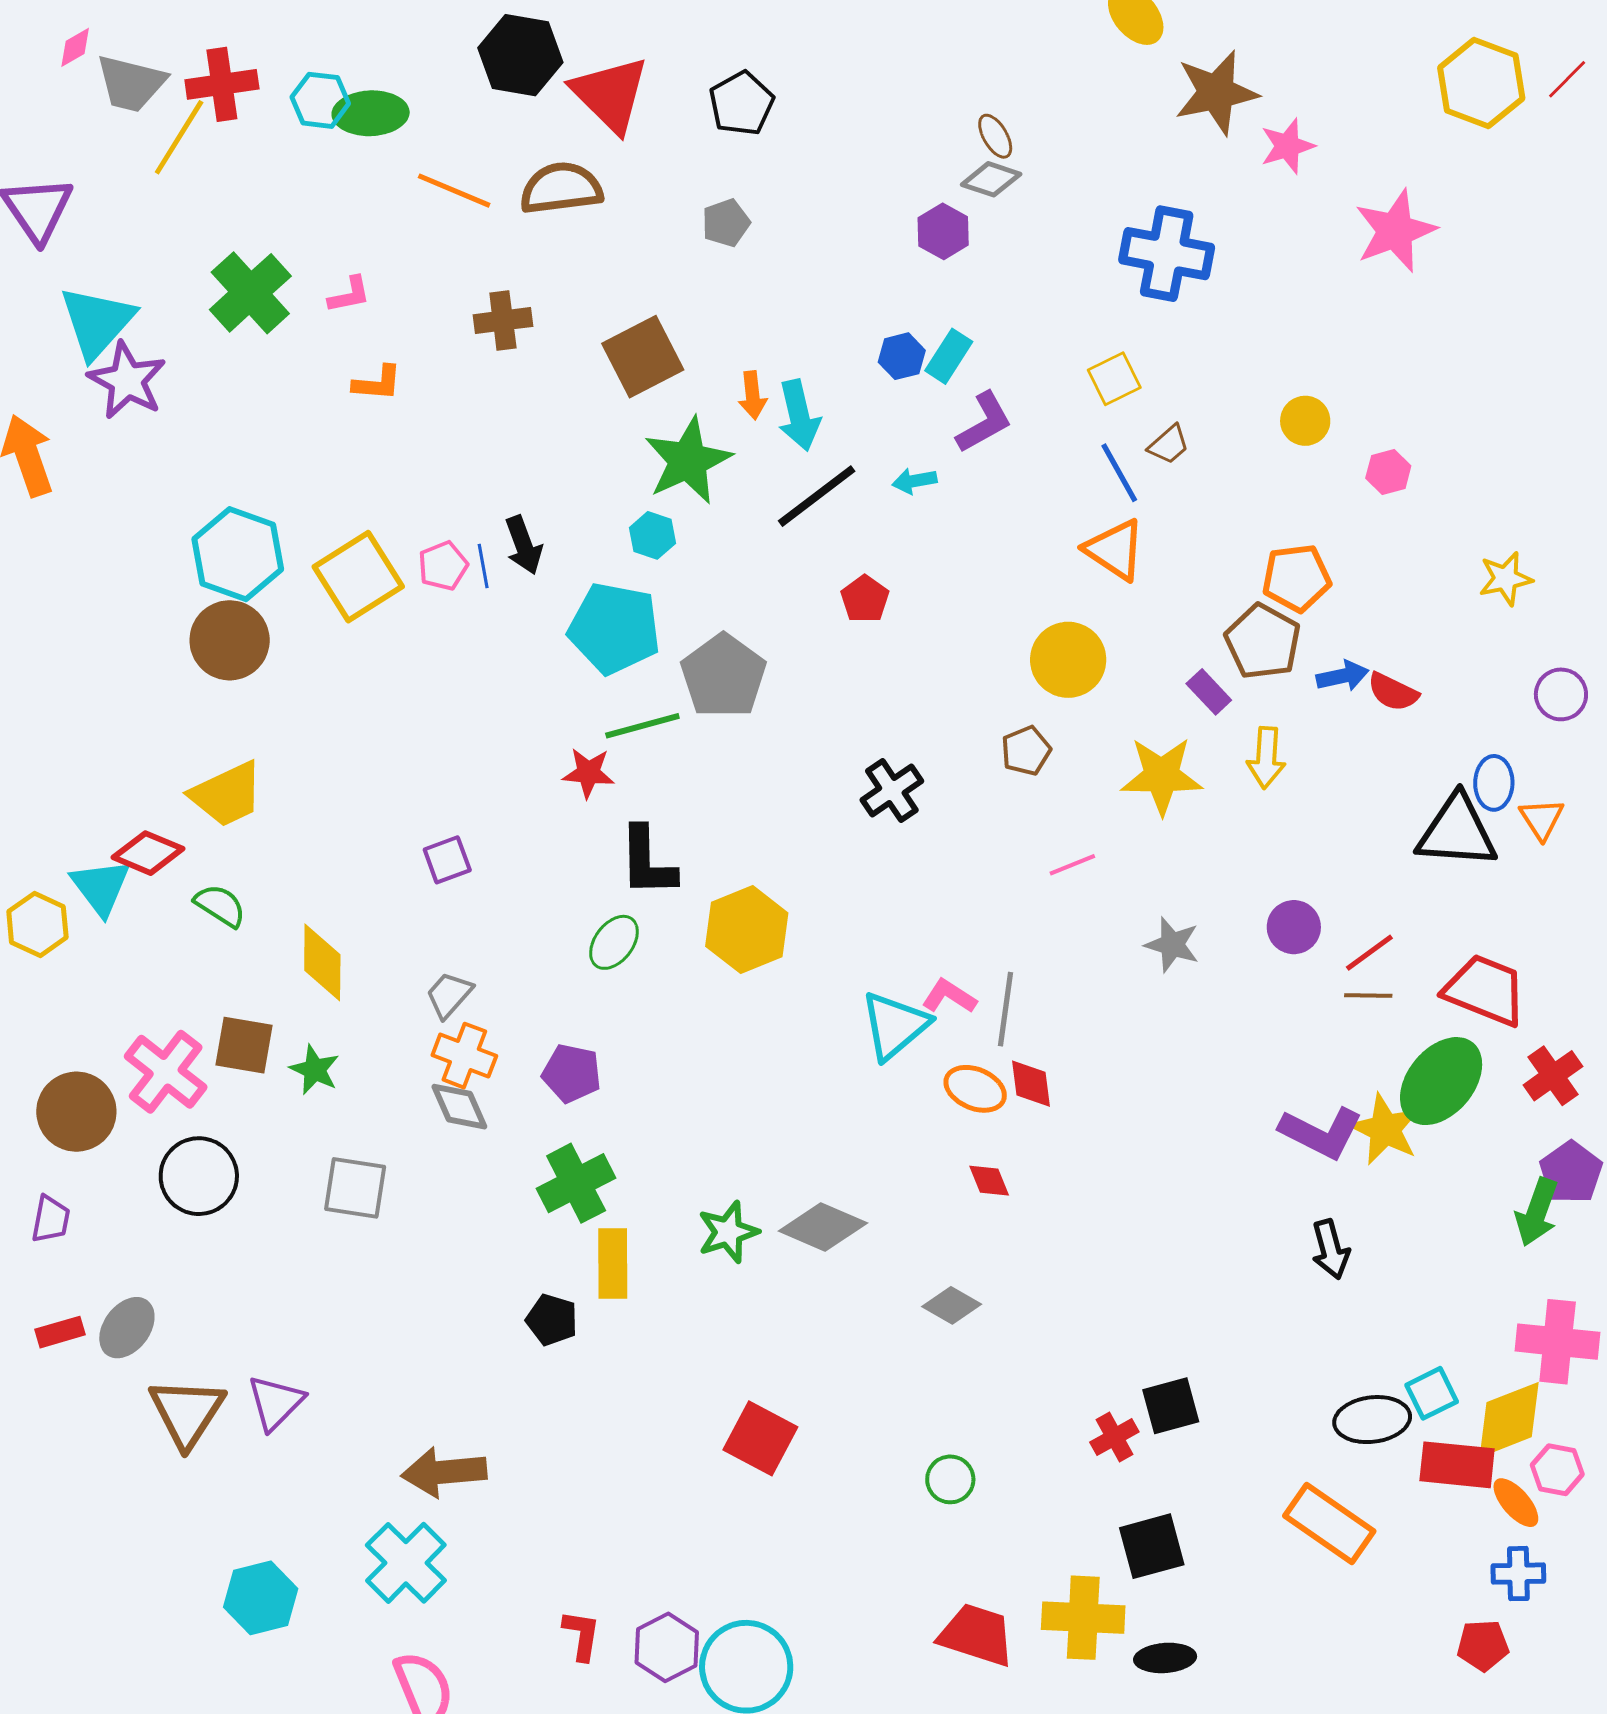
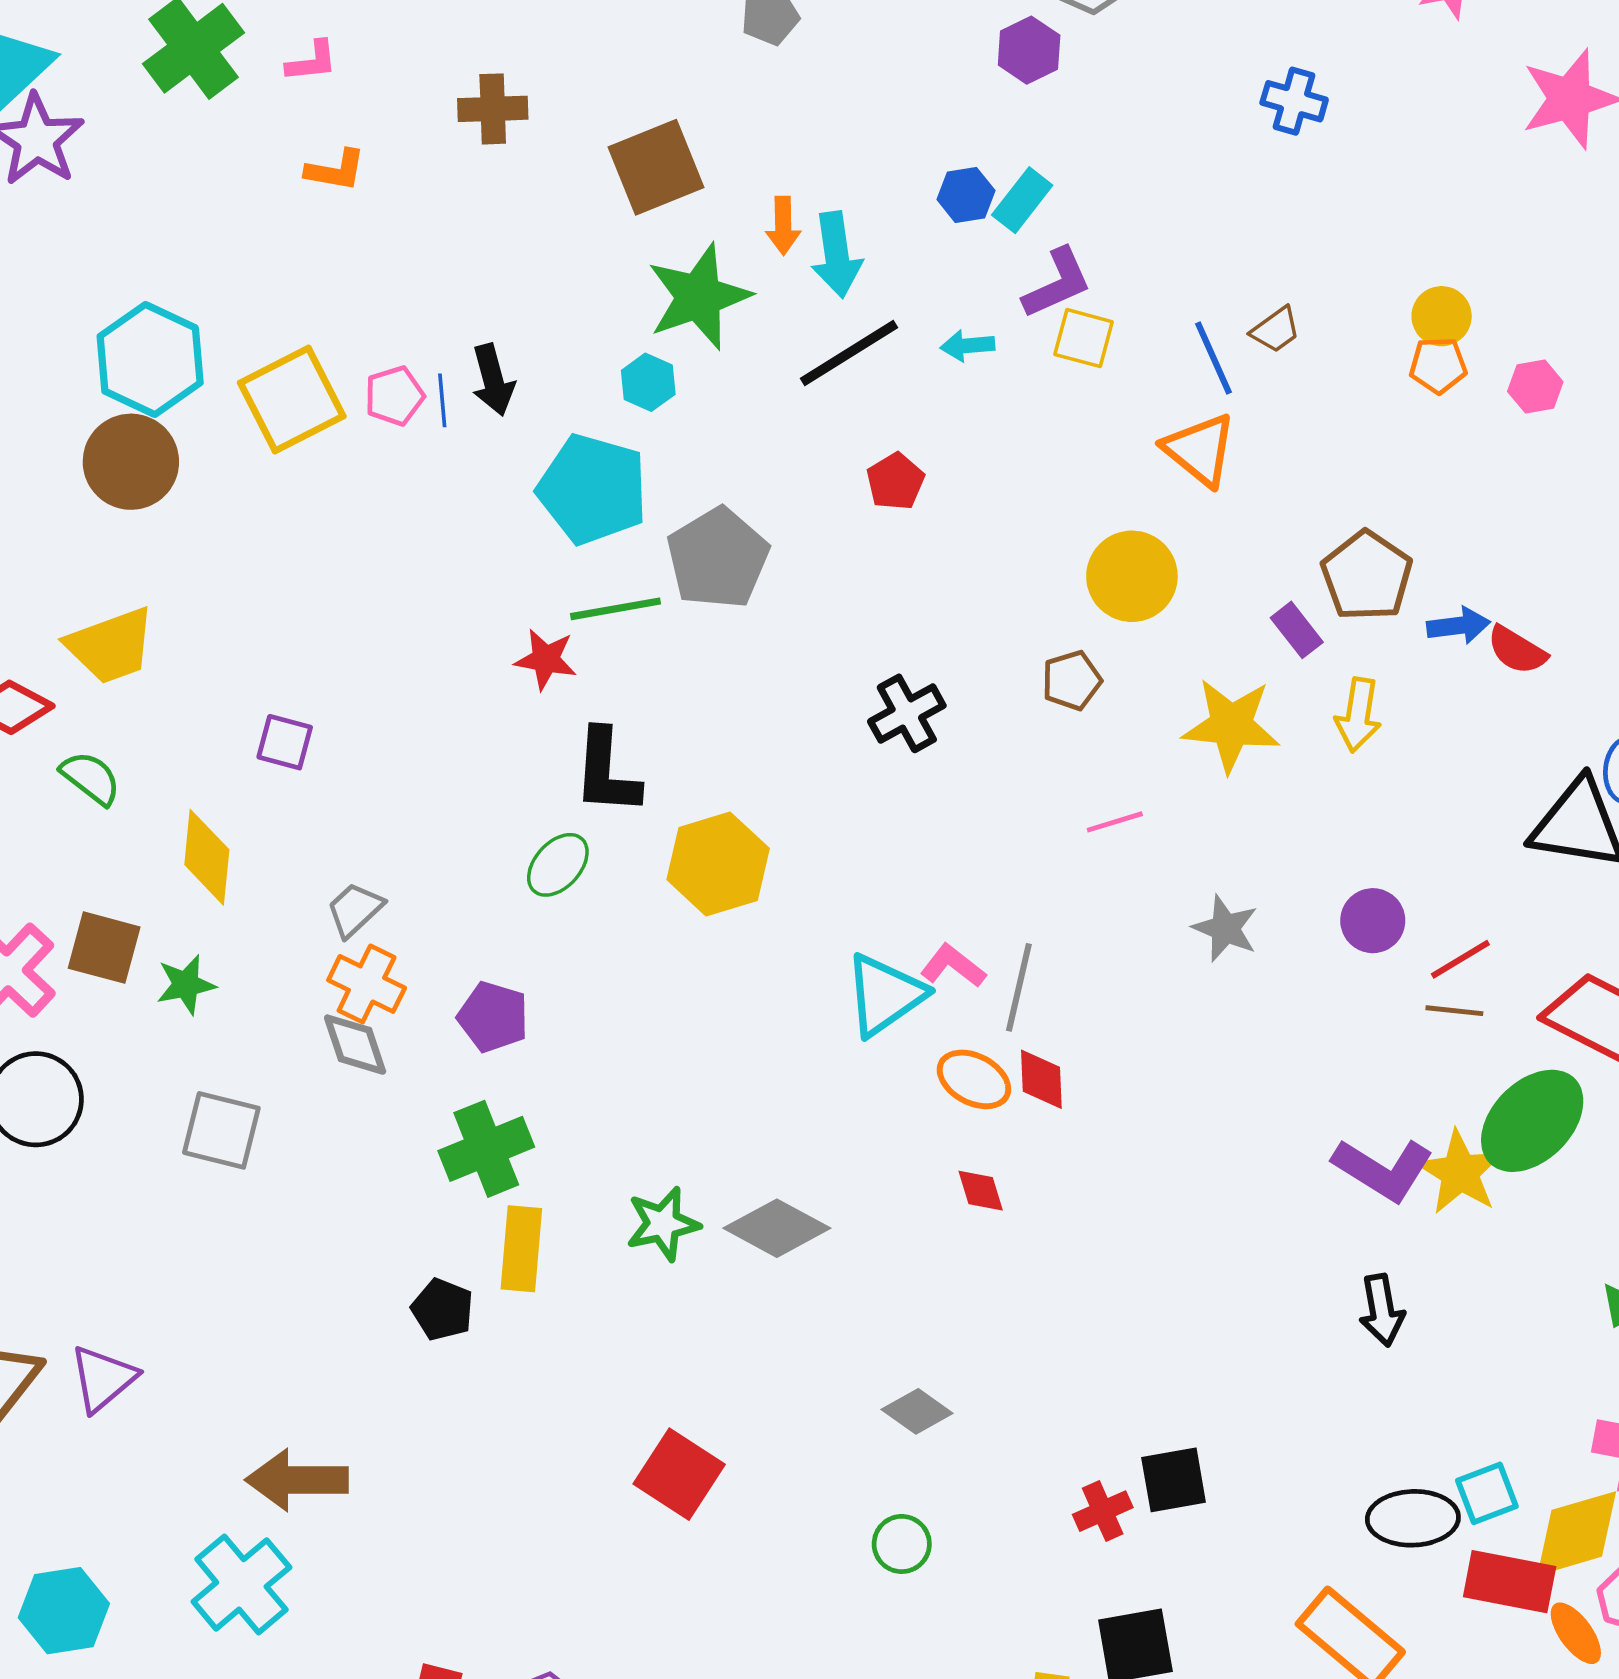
blue cross: (1167, 254) -> (1294, 101), size x0.6
yellow square: (1114, 379) -> (1084, 338), moved, turned 36
orange pentagon: (1296, 578) -> (1438, 365), moved, size x0.7
purple square: (447, 860) -> (285, 742), moved, turned 30
green star: (315, 1070) -> (186, 985), turned 30
gray diamond: (952, 1305) -> (917, 1411), moved

